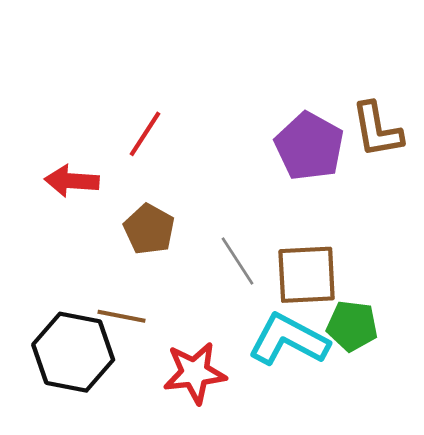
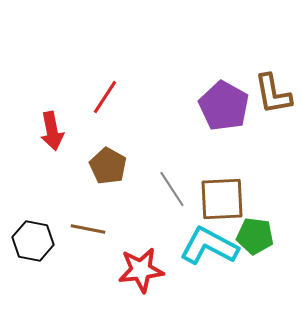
red arrow: (72, 181) -> (52, 131), turned -105
black hexagon: (73, 352) -> (33, 241), moved, size x0.7

